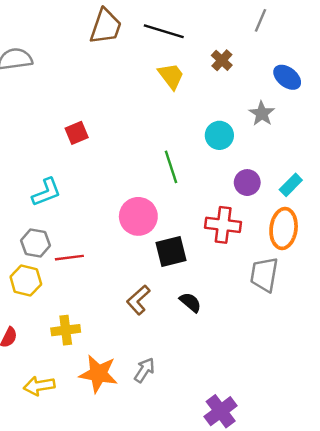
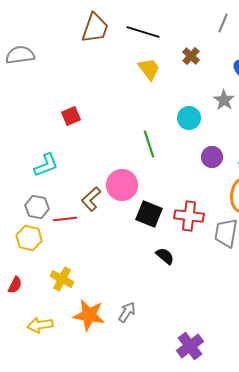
red cross: (223, 225) -> (189, 216), moved
black square: (171, 251) -> (149, 214), turned 36
brown L-shape: (138, 300) -> (91, 199), moved
yellow cross: (66, 330) -> (62, 279), turned 35

